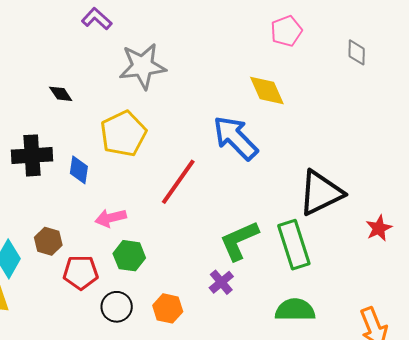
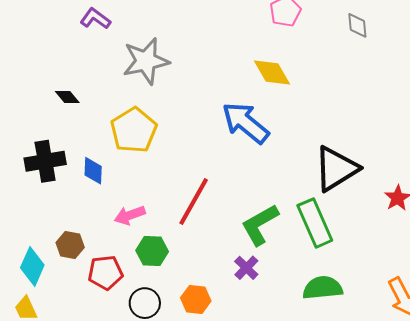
red line: (178, 182) -> (194, 201), moved

